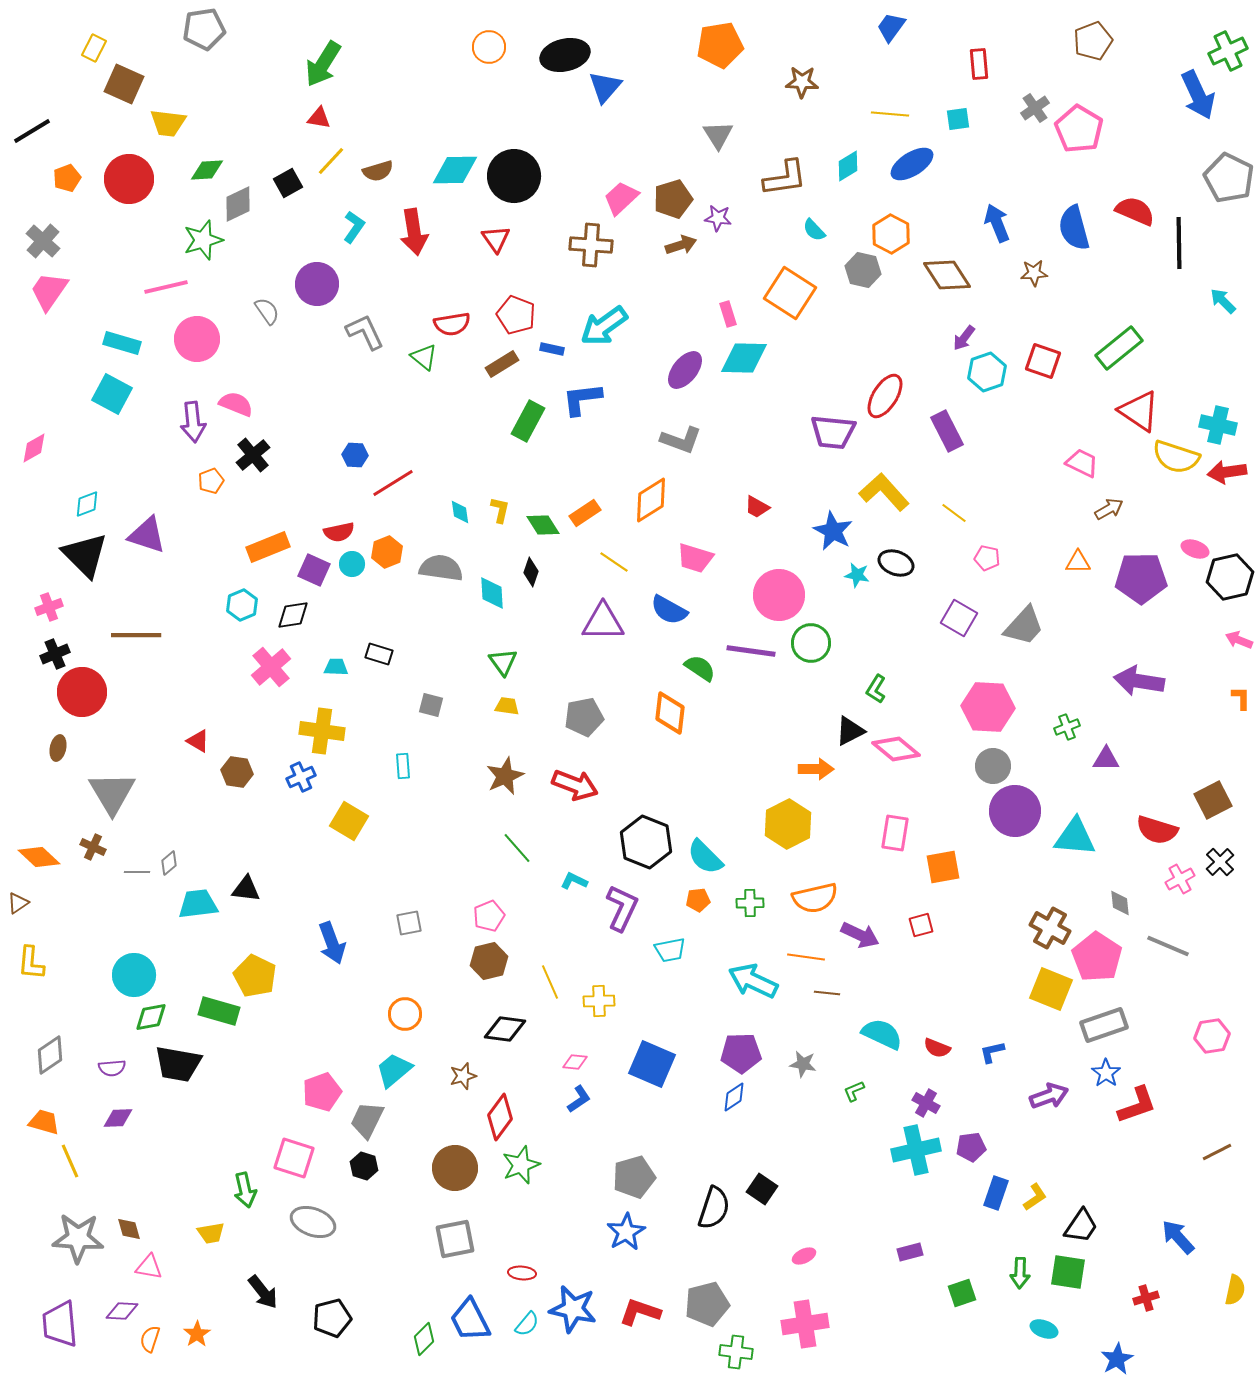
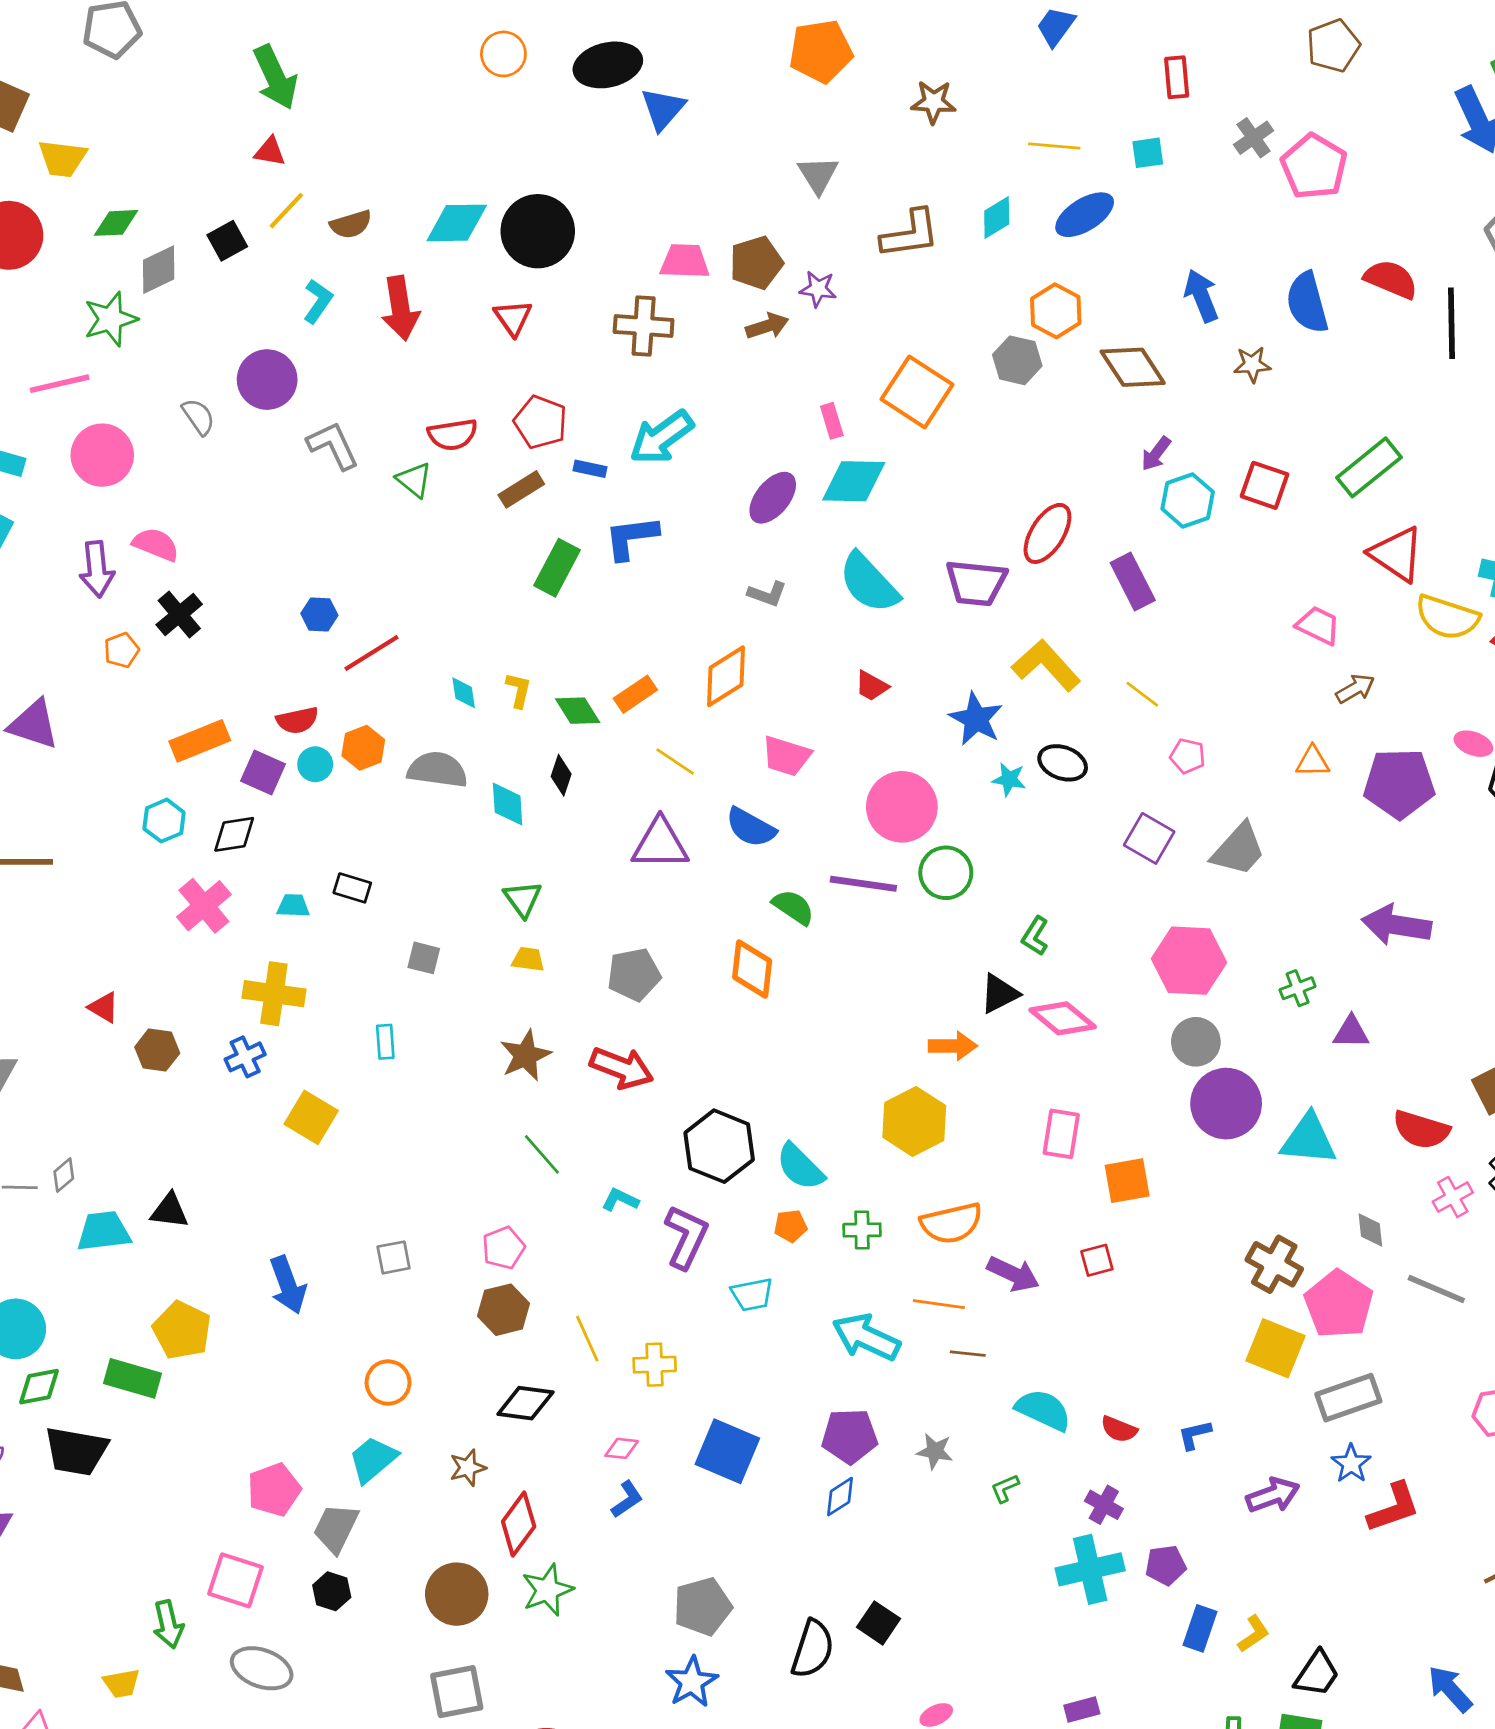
green arrow: (323, 64) -> (275, 77), turned -57
pink trapezoid: (621, 198) -> (685, 261), turned 45
cyan semicircle: (814, 230) -> (869, 583), moved, size x2.0
gray L-shape: (681, 440) -> (767, 594), size x0.7

